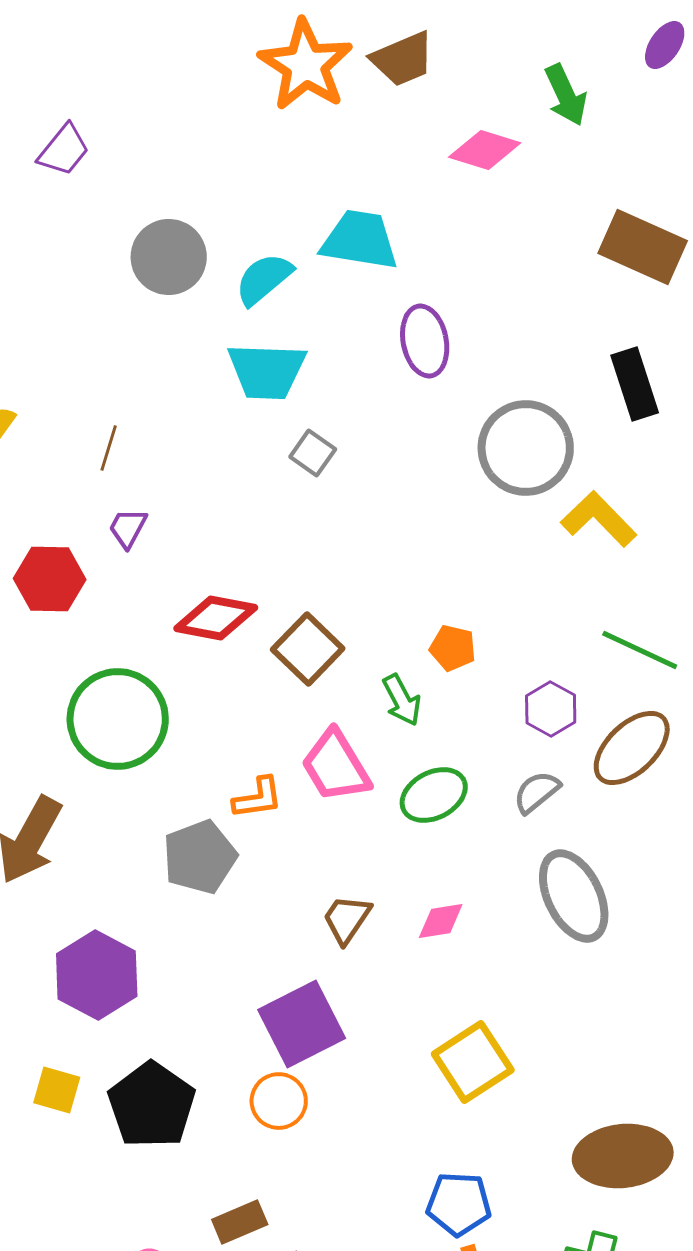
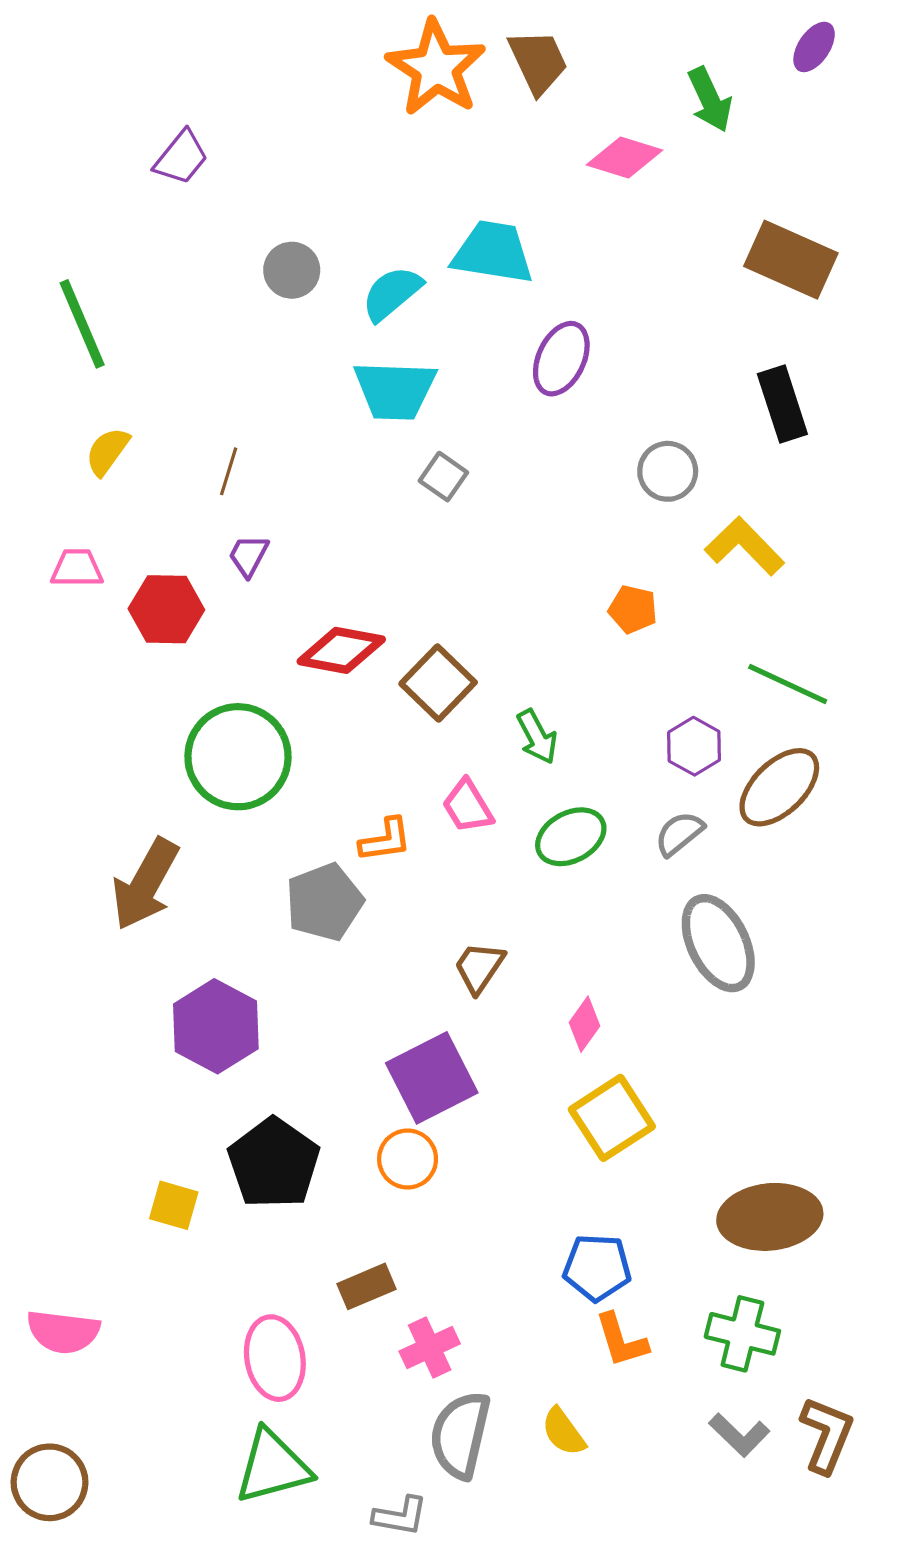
brown trapezoid: (403, 59) -> (538, 62), turned -92
gray circle: (169, 257) -> (292, 270), size x0.7
purple ellipse: (425, 341) -> (561, 359), turned 36
gray circle: (526, 448) -> (668, 471), size x0.6
orange pentagon: (453, 648) -> (633, 609), moved
pink trapezoid: (336, 766) -> (468, 806), size x0.7
pink diamond: (441, 921) -> (584, 1024), moved, turned -45
yellow square: (57, 1090) -> (174, 1205), moved

